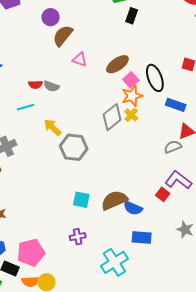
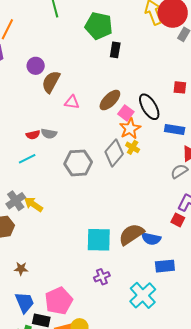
yellow arrow: (53, 127) -> (33, 204), moved
gray hexagon: (74, 147) -> (78, 163), moved
cyan square: (81, 200) -> (99, 240), size x1.5

